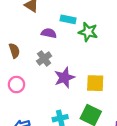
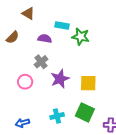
brown semicircle: (14, 51) -> (13, 37), moved, turned 64
pink circle: (16, 85) -> (25, 82), moved

